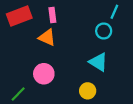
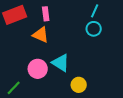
cyan line: (114, 12) -> (95, 11), moved
cyan triangle: (98, 62) -> (61, 63), moved

